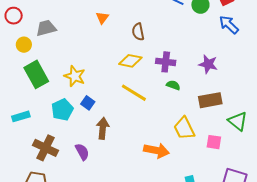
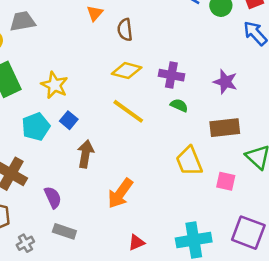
brown semicircle: (138, 32) -> (125, 30), moved
orange arrow: (156, 150) -> (120, 193), moved, turned 110
purple semicircle: (82, 152) -> (53, 197), moved

